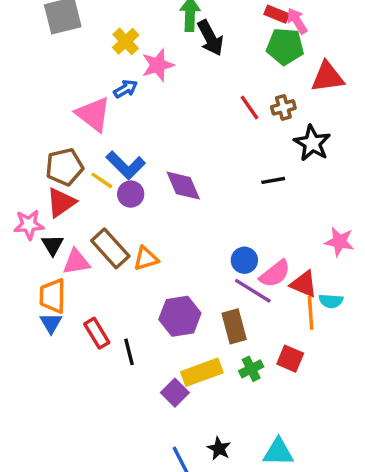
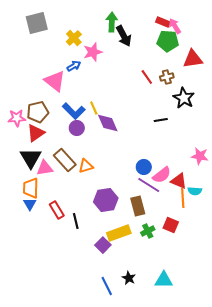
yellow line: (102, 180) -> (94, 108), moved, turned 32
pink star: (29, 225) -> (17, 118), moved
black triangle: (53, 245) -> (31, 158), size x1.6

